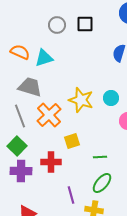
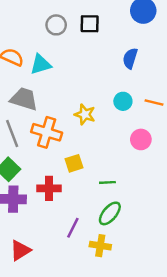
cyan circle: (111, 98) -> (123, 101), moved
yellow star: (81, 100) -> (85, 114), size x0.7
orange cross: (49, 115) -> (47, 132), turned -30
purple line: (71, 195) -> (73, 228), turned 42

